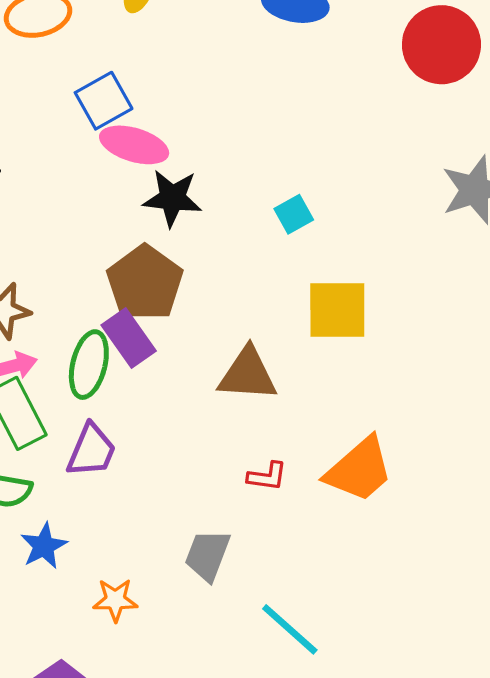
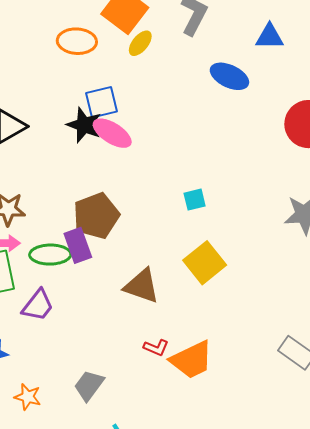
black star: (172, 198) -> (84, 125), moved
yellow square: (337, 310) -> (205, 263), turned 36
green ellipse: (89, 365) -> (50, 255), turned 60
red L-shape: (267, 476) -> (156, 348), moved

